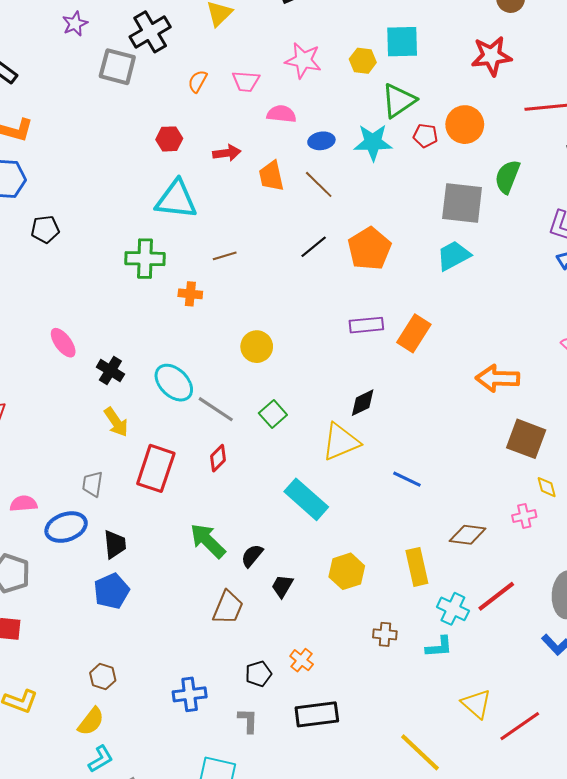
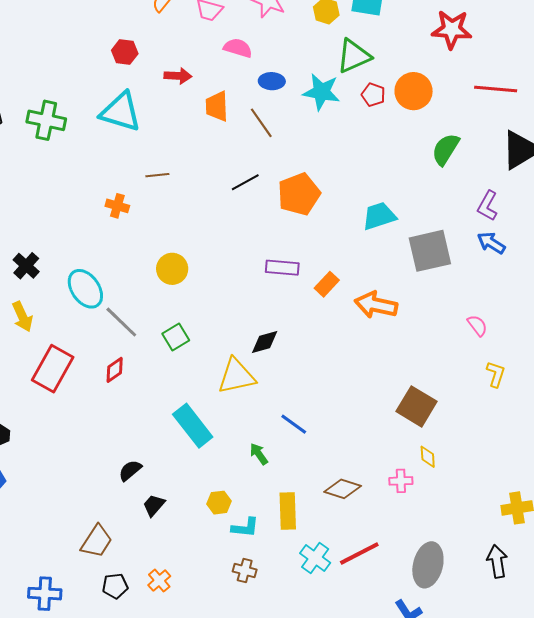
gray square: (462, 203) -> (430, 251), moved, turned -30
green cross: (145, 259) -> (46, 120), moved
orange rectangle: (414, 333) -> (327, 284), size x0.7
orange arrow: (498, 378) -> (376, 305), moved
green arrow: (208, 541) -> (259, 454), moved, size x0.6
yellow hexagon: (347, 571) -> (219, 503), size x0.7
brown trapezoid: (228, 608) -> (97, 541), moved
cyan L-shape: (439, 647) -> (245, 528), moved

